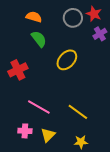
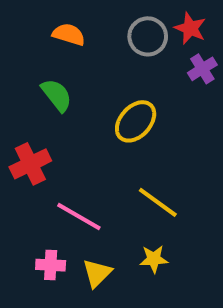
green semicircle: (39, 39) -> (57, 95), moved
red cross: (18, 70) -> (30, 164), moved
yellow line: (78, 112) -> (158, 202), moved
yellow star: (81, 142) -> (154, 259), moved

